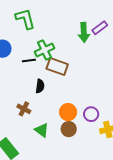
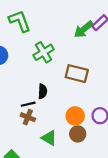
green arrow: (84, 32) -> (84, 29), turned 60
black line: (29, 61) -> (28, 104), moved
brown rectangle: (57, 66) -> (77, 74), moved

